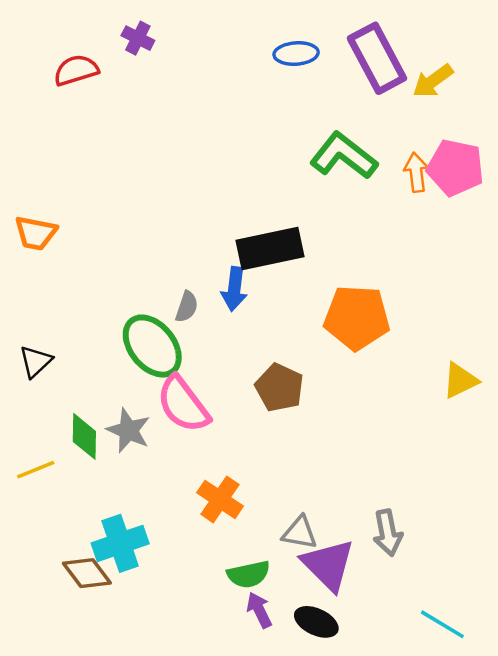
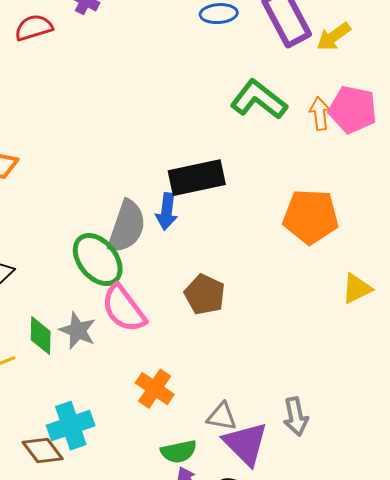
gray semicircle: (187, 307) -> (127, 227), size x2.0
orange pentagon: (357, 317) -> (311, 217), moved

